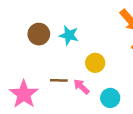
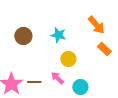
cyan star: (69, 35) -> (58, 35), moved
brown line: (59, 80) -> (34, 82), moved

